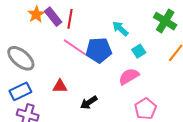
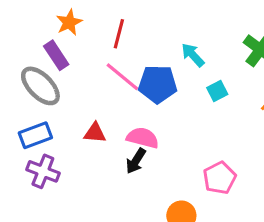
purple rectangle: (53, 17) -> (56, 55), moved
pink semicircle: (129, 76) -> (143, 138), moved, turned 40
black arrow: (89, 103) -> (136, 161), turned -30

